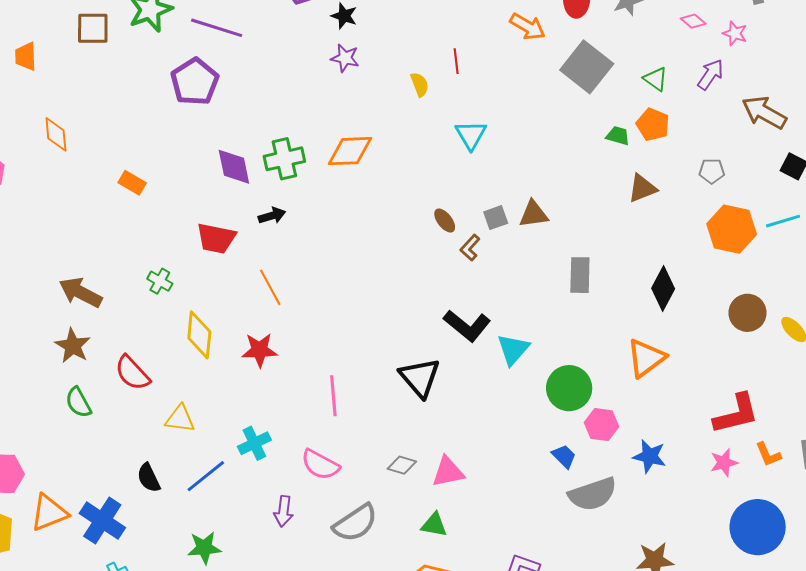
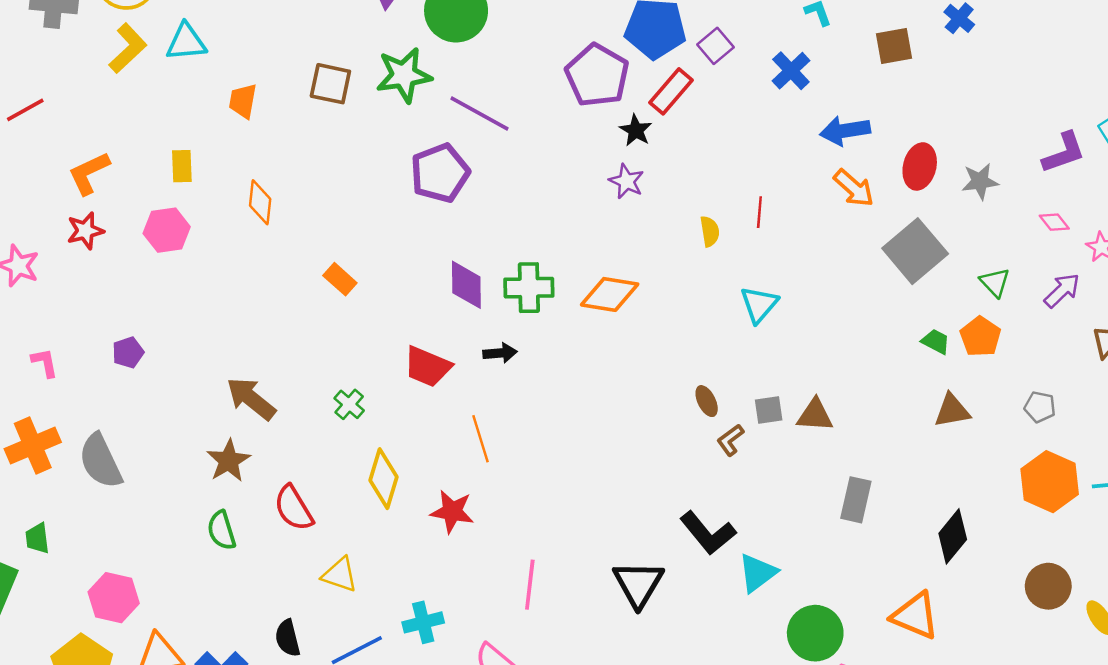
orange triangle: (646, 358) -> (915, 616), turned 48

